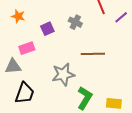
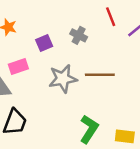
gray star: (63, 74) -> (63, 79), moved

